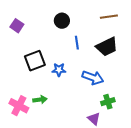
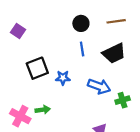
black circle: (62, 21) -> (81, 23), moved
green cross: (108, 102) -> (123, 100), moved

